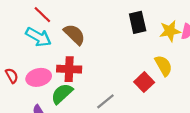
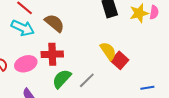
yellow semicircle: (164, 66) -> (108, 51), moved
green semicircle: (62, 94) -> (62, 79), moved

